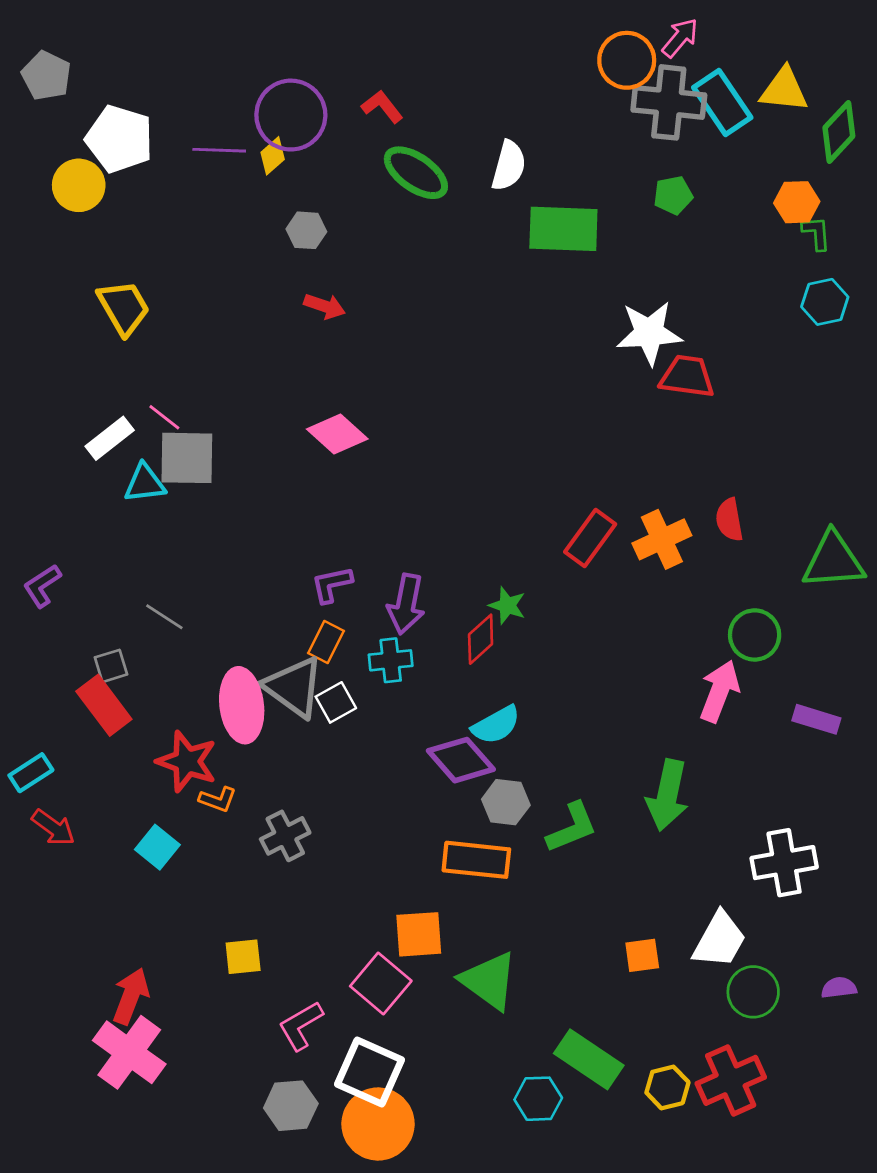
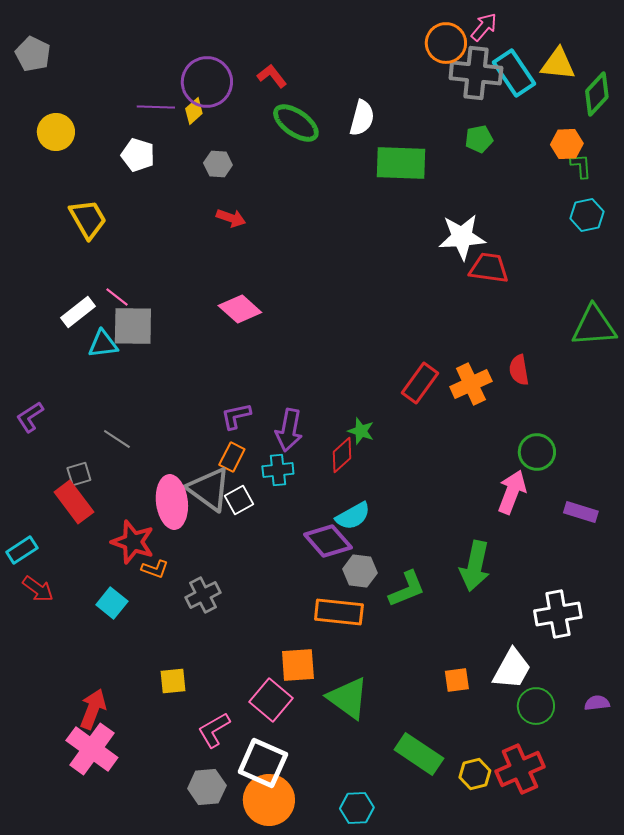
white pentagon: (119, 139) -> (138, 155), moved, size x0.7
green triangle: (833, 561) -> (594, 326), moved
cyan hexagon: (538, 1099) -> (357, 808), moved

